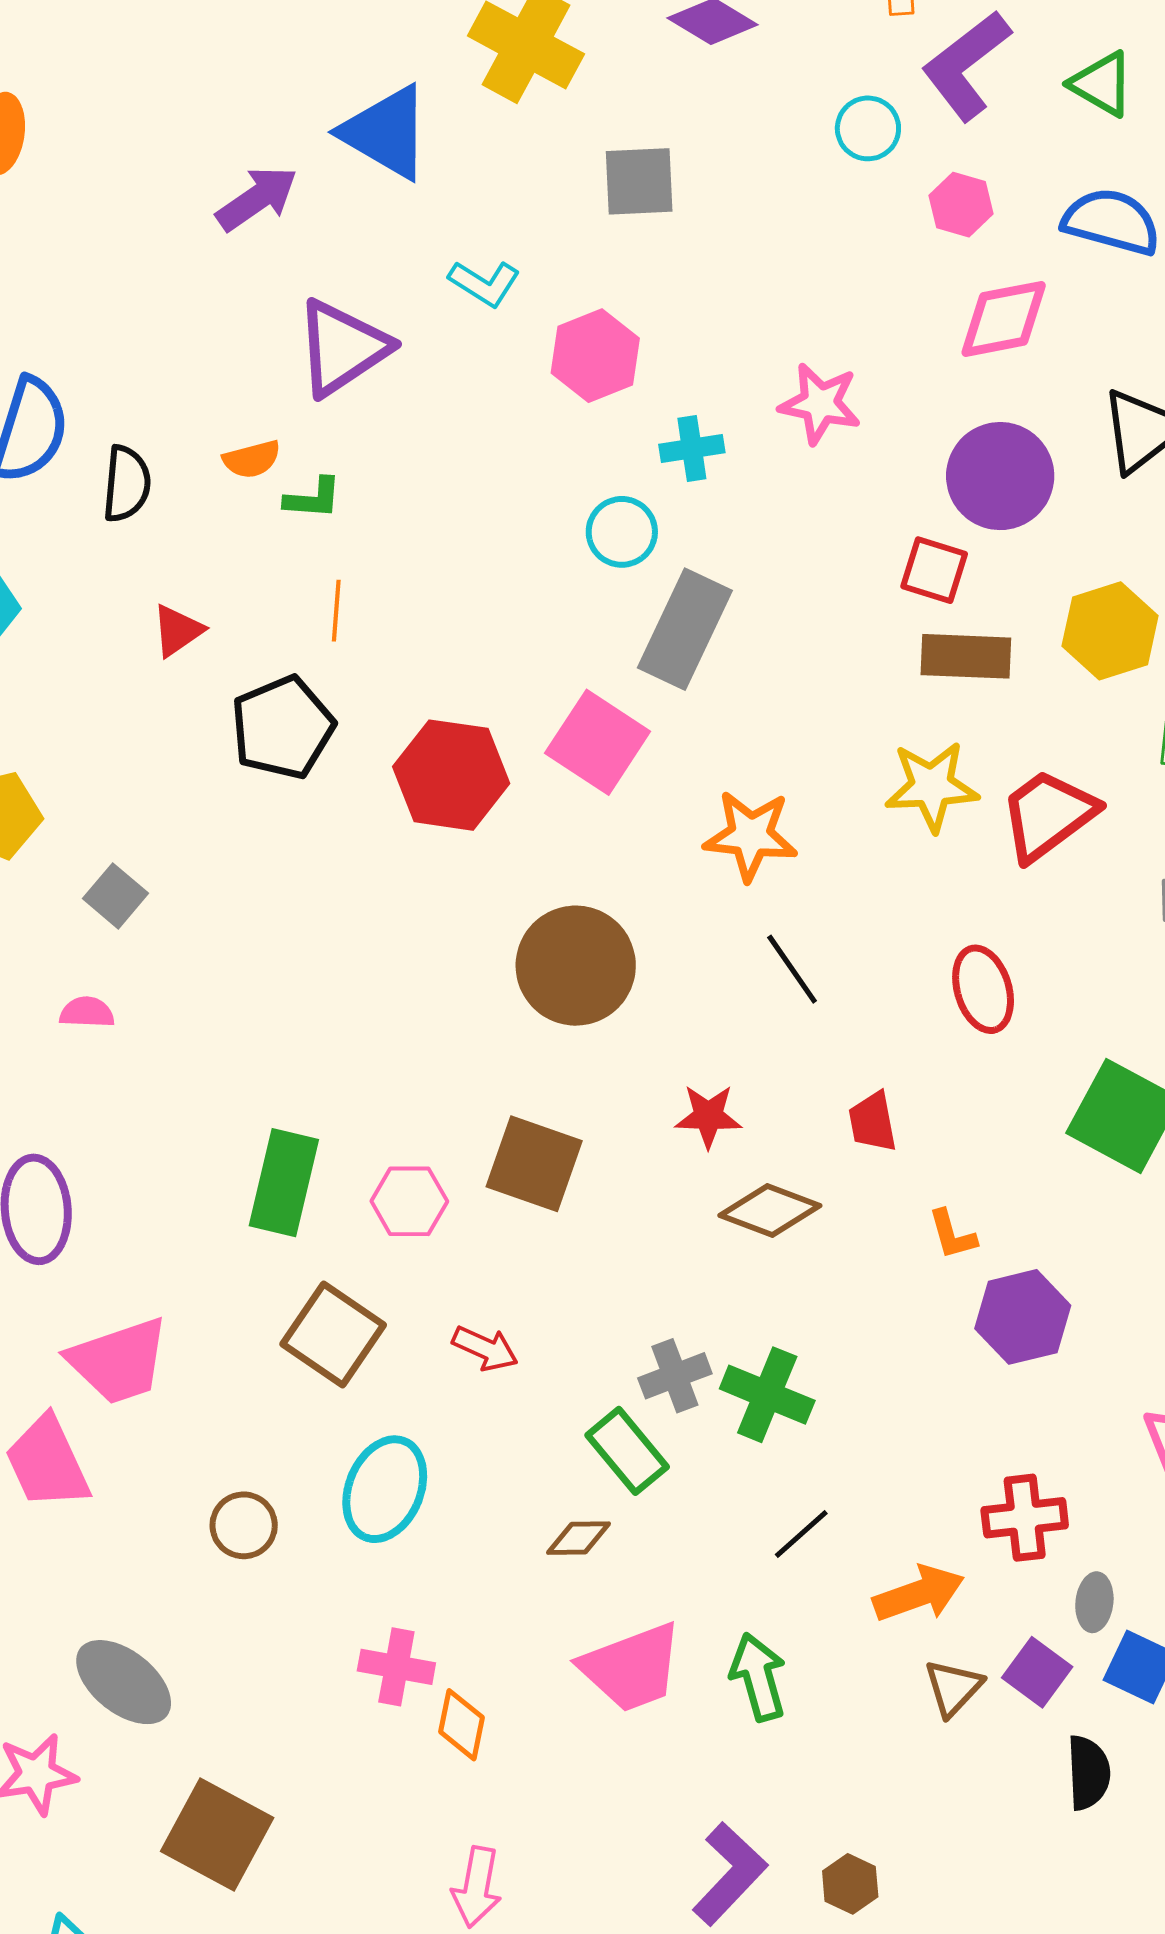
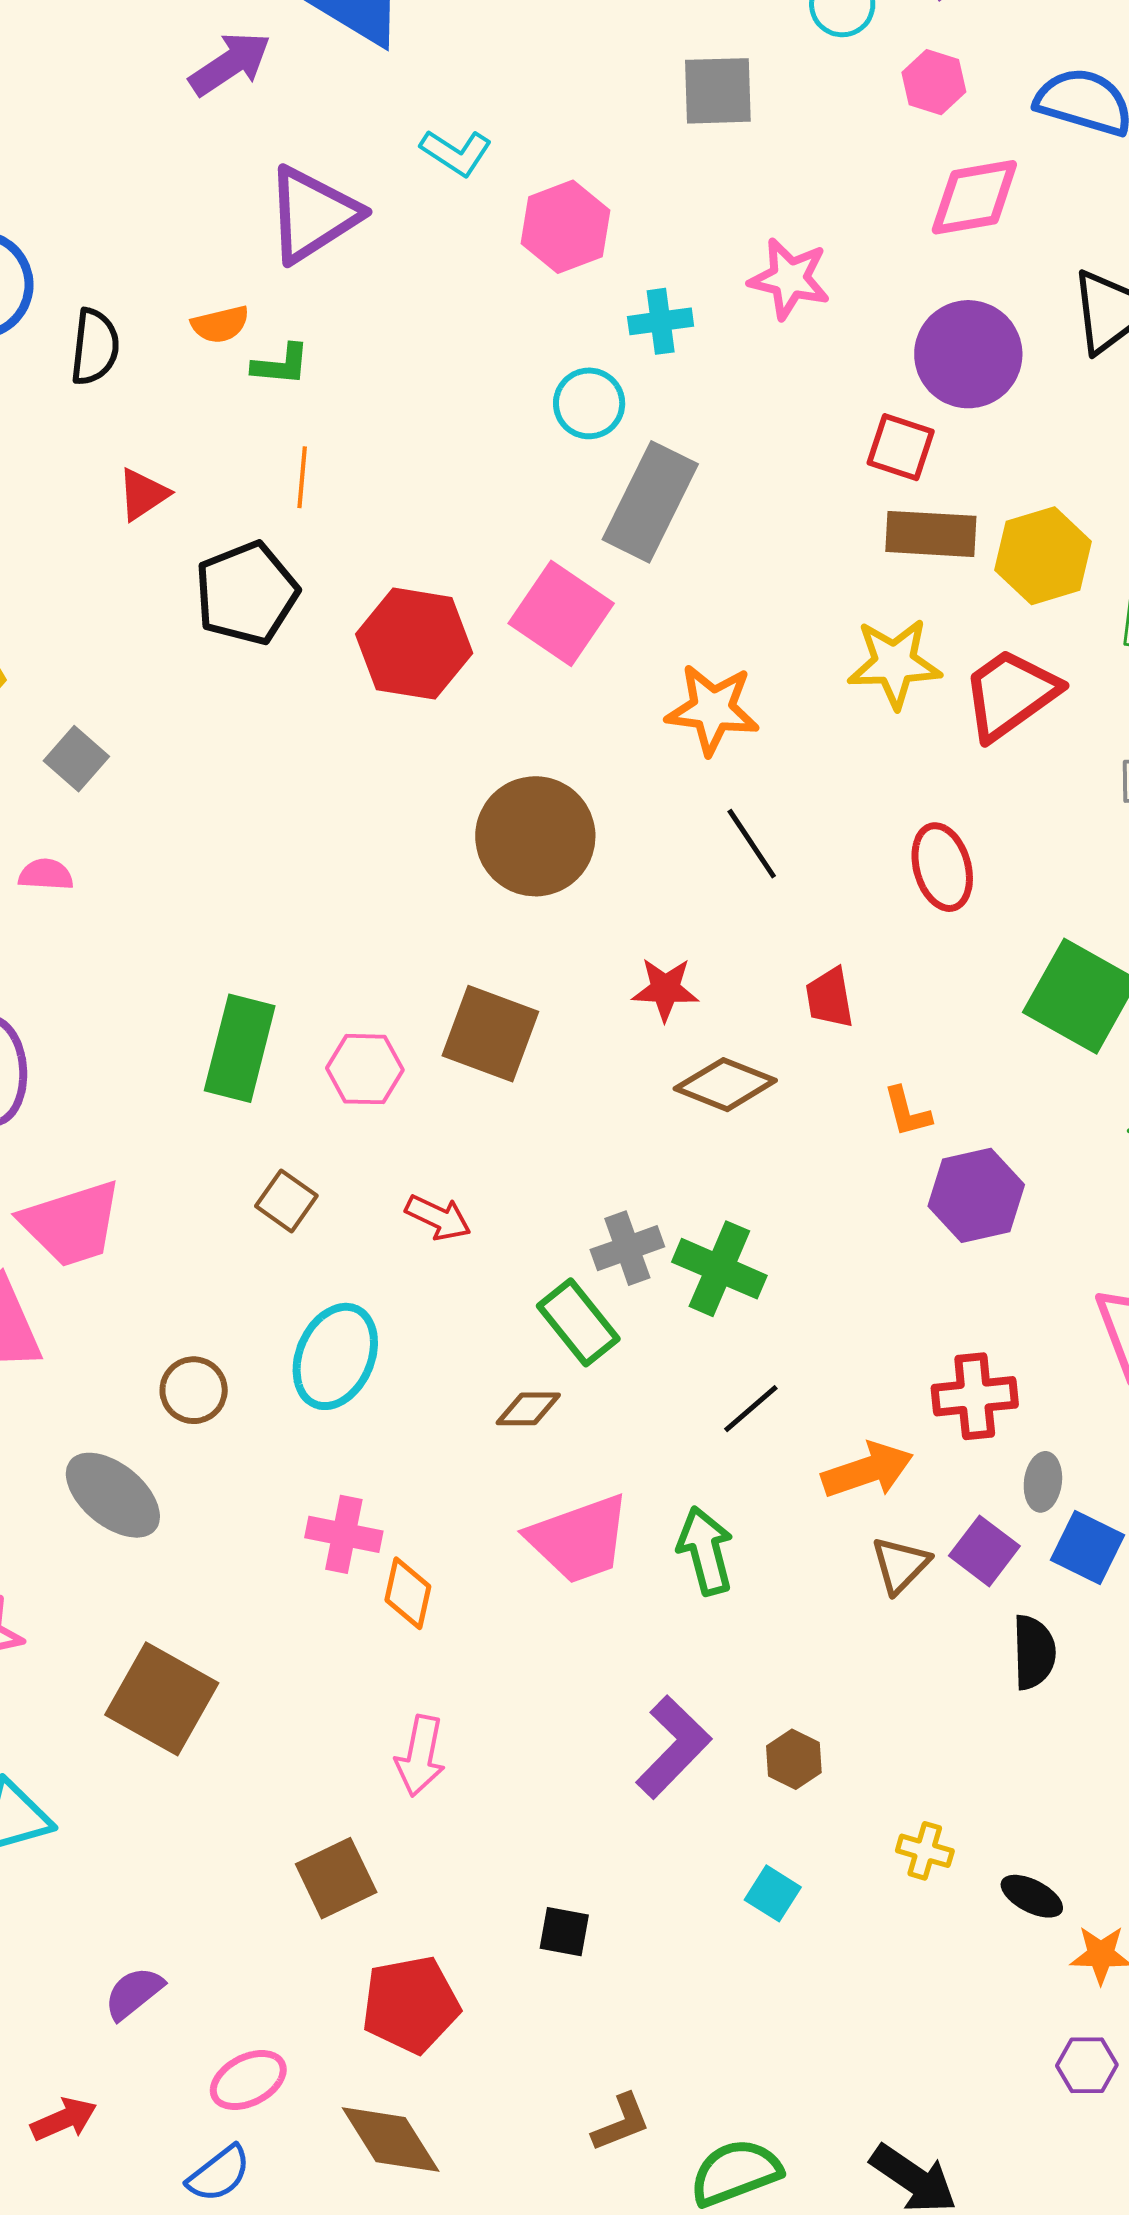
gray square: (639, 181) -> (718, 91), moved
yellow hexagon: (1110, 631) -> (1043, 556), moved
brown square: (333, 1335) -> (286, 1201), size x0.6
gray ellipse: (124, 1682) -> (113, 1495), moved

